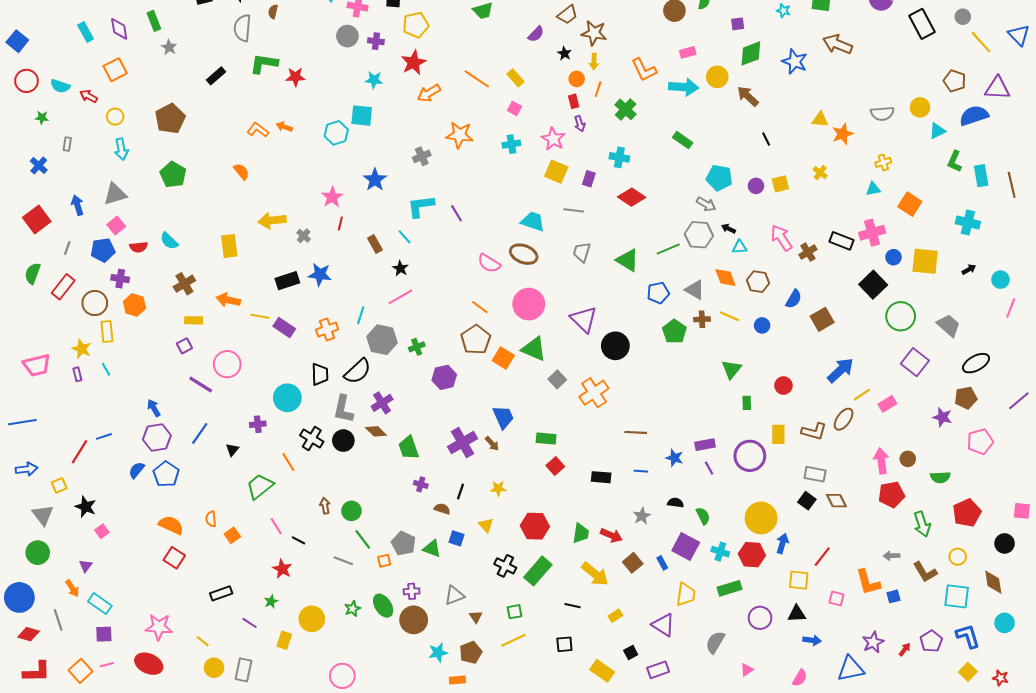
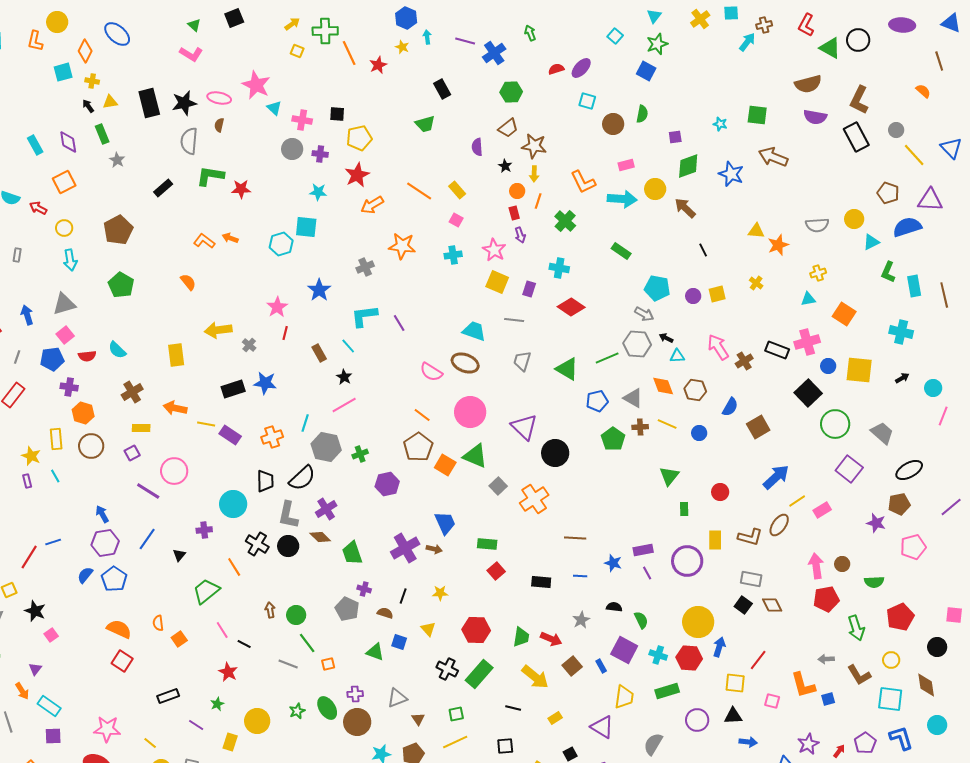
purple semicircle: (536, 34) -> (477, 147), turned 132
brown circle: (95, 303) -> (91, 446), moved
brown arrow: (492, 444) -> (434, 549), turned -35
gray pentagon: (403, 543) -> (347, 609), moved

